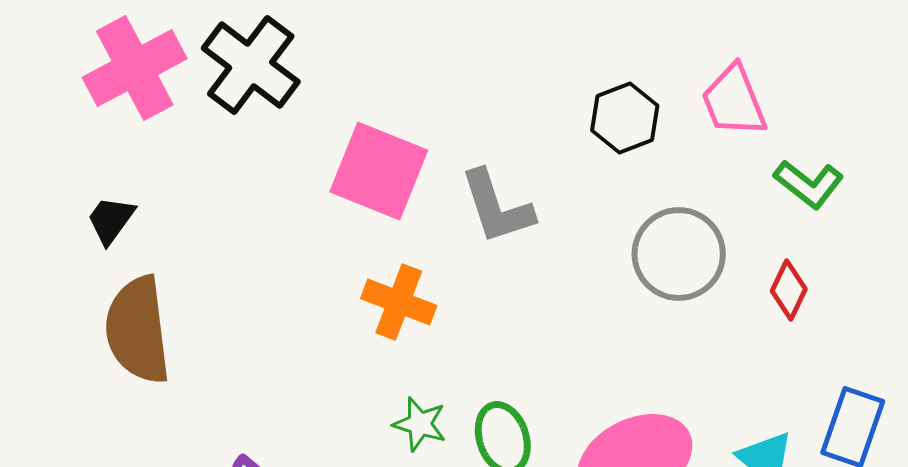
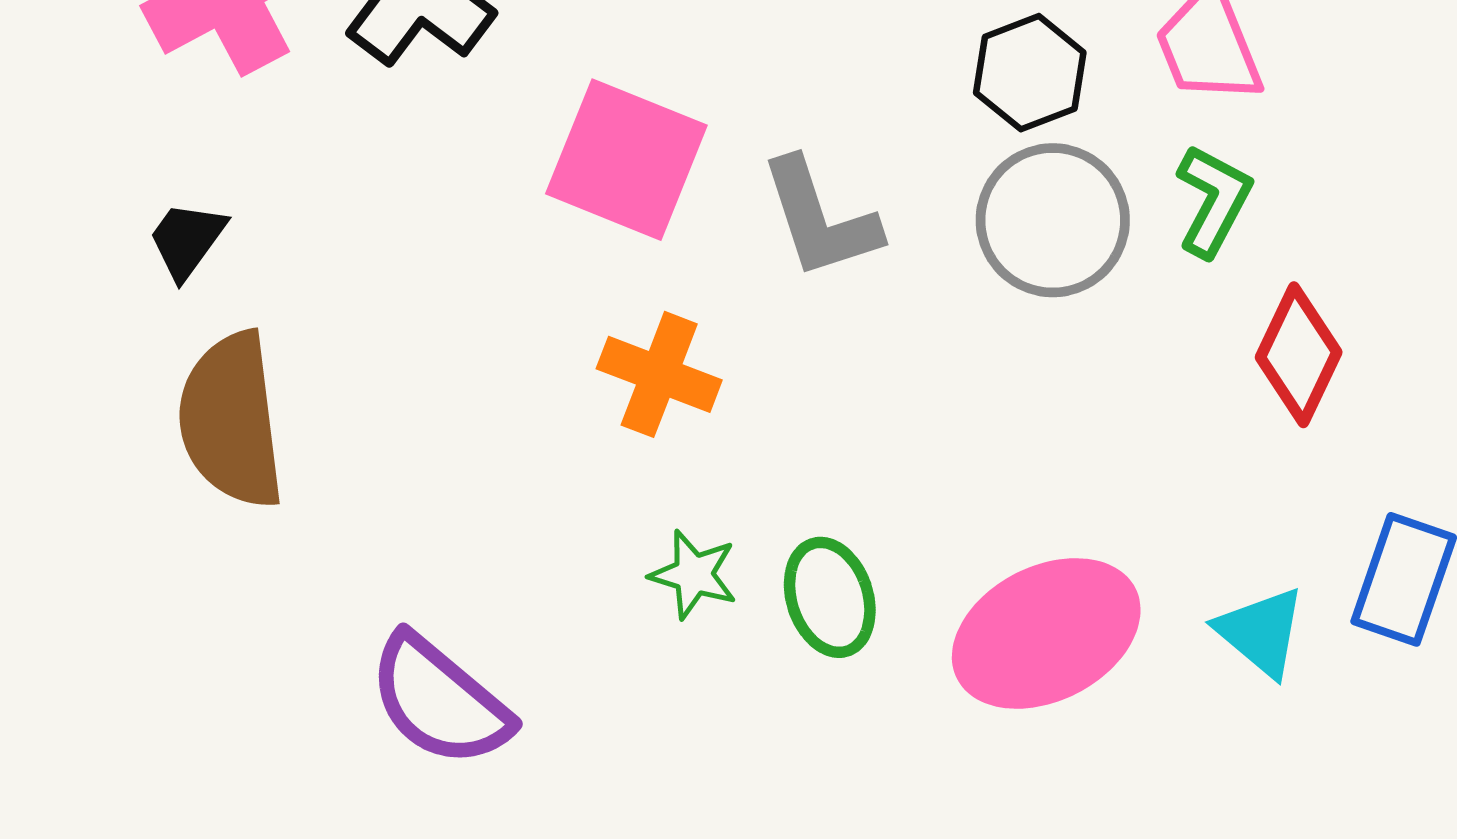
green L-shape: (809, 184) -> (1213, 201), moved, turned -100
gray circle: (679, 254) -> (1053, 220), moved
red diamond: (789, 290) -> (1299, 355), size x1.4

